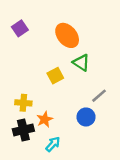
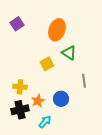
orange ellipse: (67, 35) -> (57, 30), turned 60
gray line: (99, 96) -> (84, 81), turned -56
blue circle: (86, 117) -> (61, 99), moved

